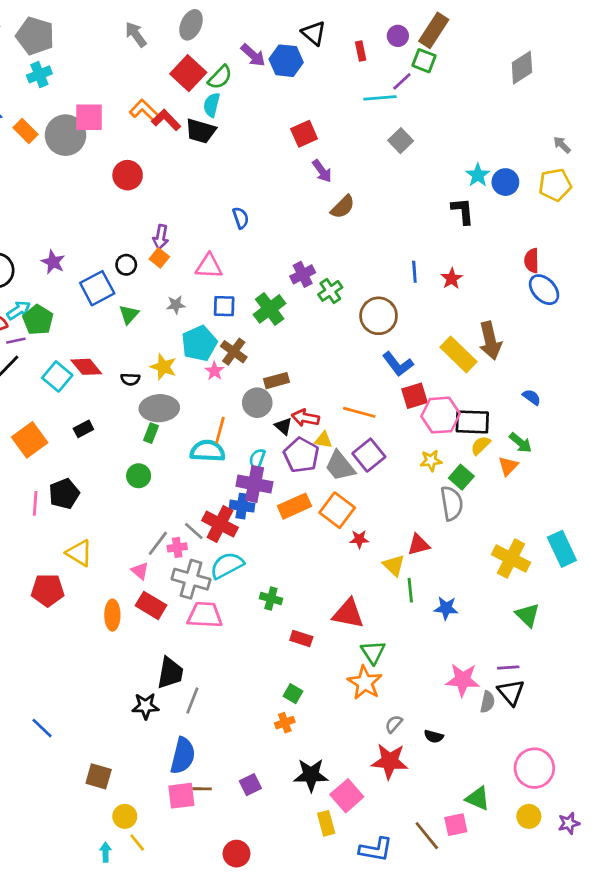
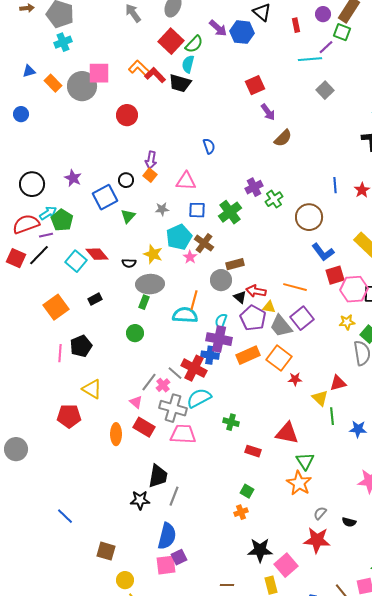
pink cross: (177, 547) -> (163, 385), turned -32
purple square: (250, 785) -> (179, 557), moved
brown line: (202, 789) -> (227, 585), moved

